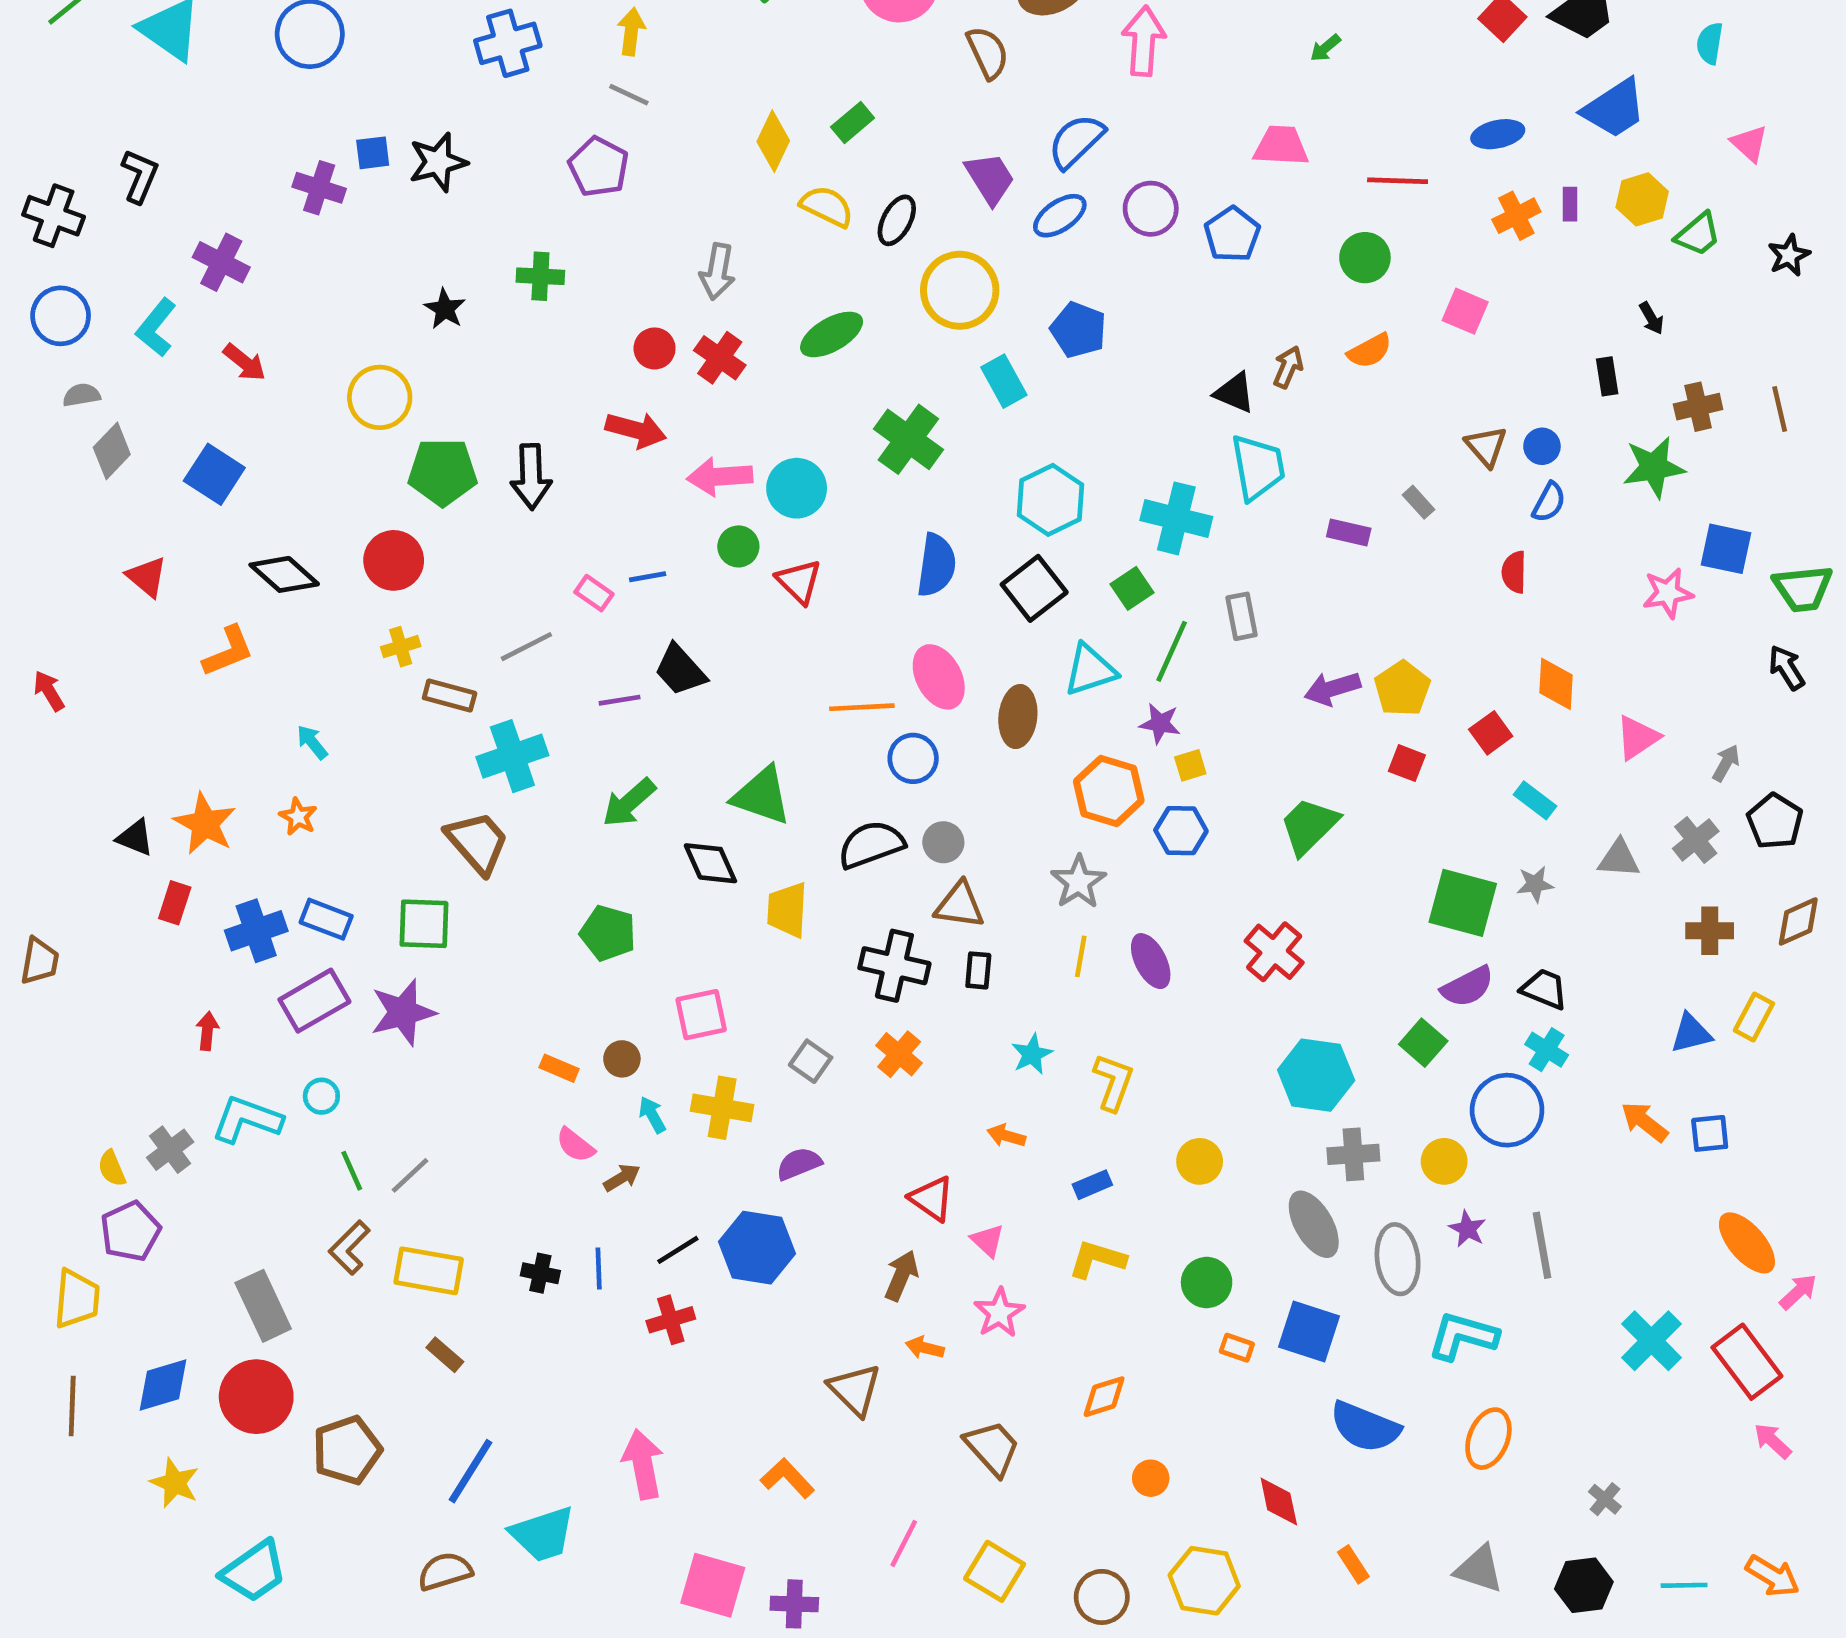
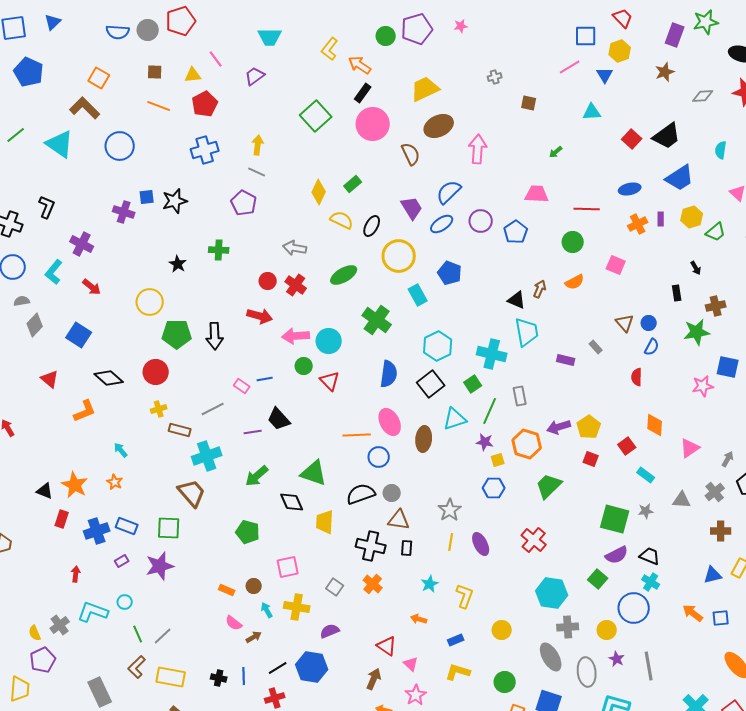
gray arrow: (717, 272) -> (295, 248), turned 90
orange hexagon: (1109, 791) -> (527, 444), moved
purple rectangle: (314, 1001) -> (122, 561), size x0.5

